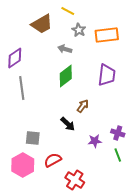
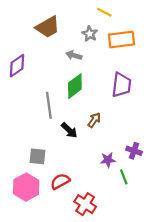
yellow line: (68, 11) -> (104, 12), moved
gray line: (22, 88) -> (49, 105), moved
black arrow: (68, 124) -> (69, 130), moved
green line: (118, 155) -> (124, 177), moved

